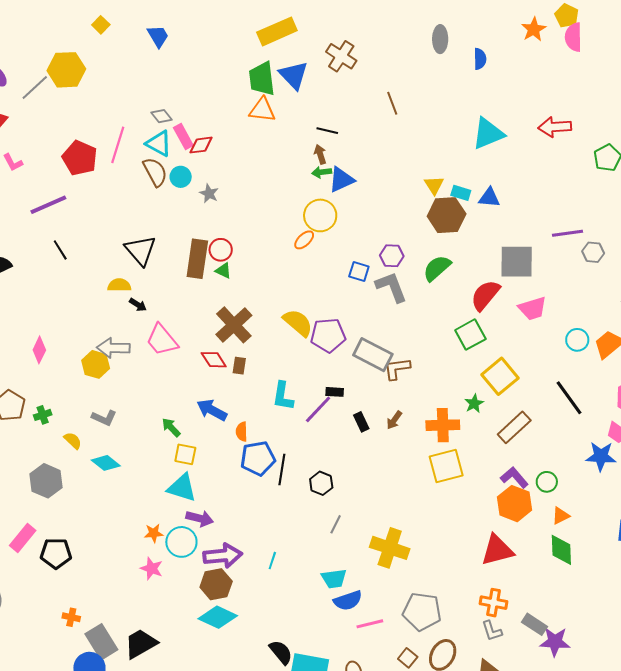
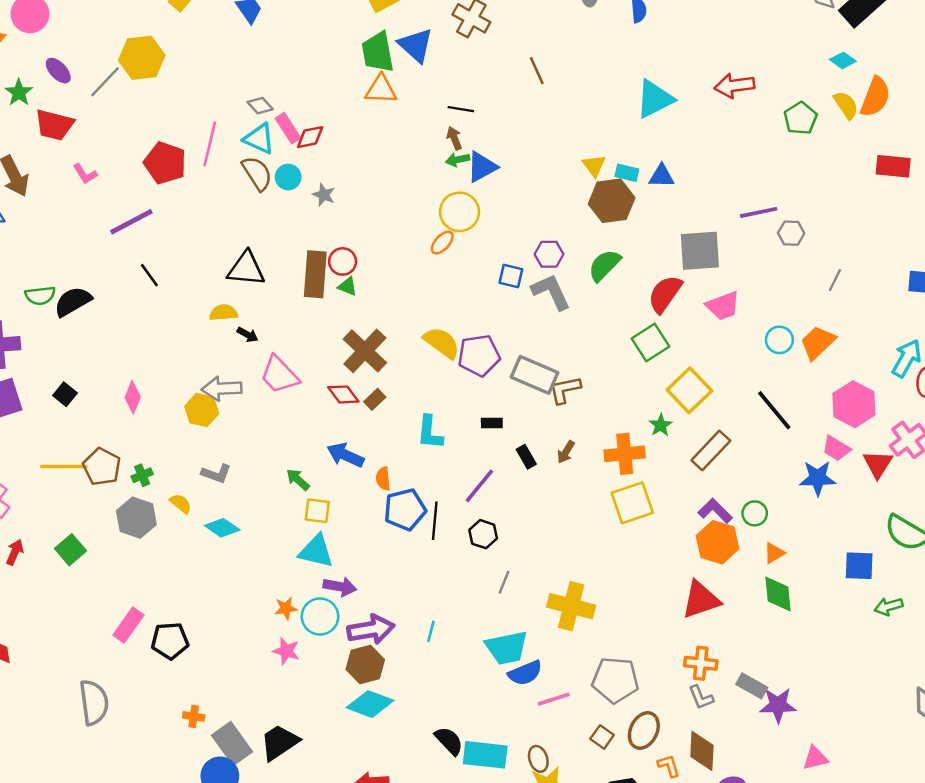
black triangle: (140, 250) -> (246, 269), turned -40
brown rectangle: (239, 366) -> (375, 399), turned 42
purple line: (318, 409) -> (479, 486), moved
gray hexagon: (46, 481) -> (136, 518), moved
cyan trapezoid: (334, 579) -> (507, 648), size x1.4

